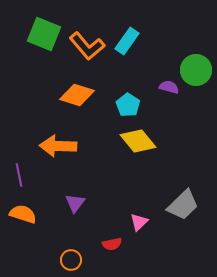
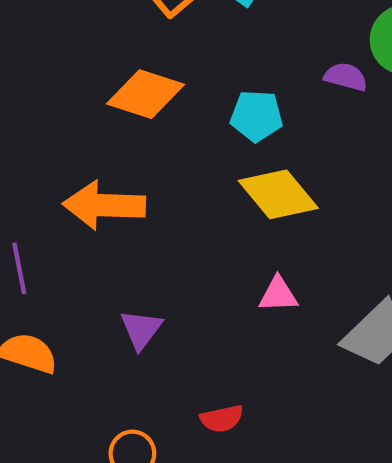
cyan pentagon: (128, 105) -> (257, 116), turned -30
pink triangle: (139, 222) -> (278, 294), moved, turned 42

